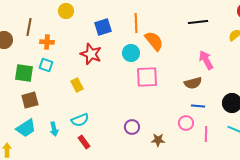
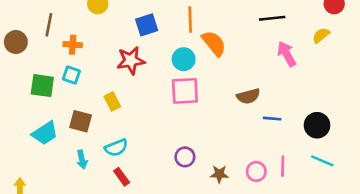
red star: (91, 54) -> (131, 60), turned -30
pink arrow: (206, 60) -> (287, 54), moved
pink square: (147, 77) -> (185, 91), moved
brown semicircle: (193, 83) -> (248, 96), moved
brown square: (30, 100) -> (81, 121), moved, turned 30
blue line: (198, 106) -> (272, 119), moved
pink circle: (186, 123) -> (256, 171), moved
cyan trapezoid: (26, 128) -> (45, 133), moved

